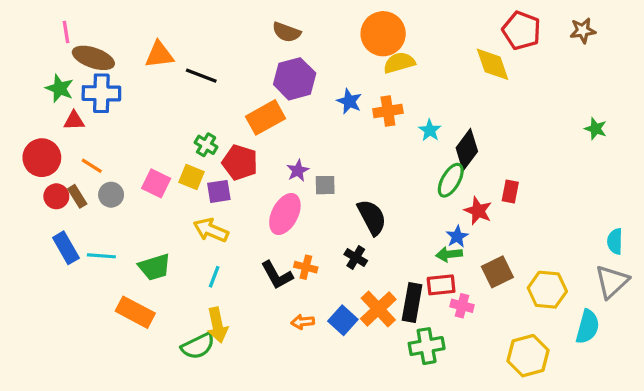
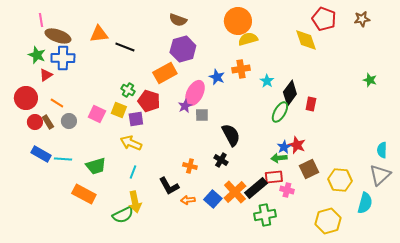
blue star: (349, 101) -> (217, 77), moved
red triangle: (74, 121) -> (46, 75), turned -32
red rectangle: (510, 191) -> (311, 104), moved
red star: (478, 211) -> (297, 145), moved
pink ellipse: (285, 214) -> (195, 93), moved
blue rectangle: (66, 248) -> (41, 154), turned -30
black L-shape: (277, 275) -> (169, 186), moved
black rectangle: (412, 303) -> (256, 188), turned 40

